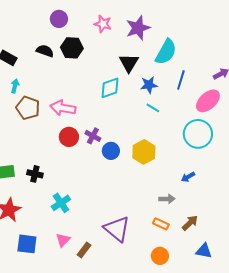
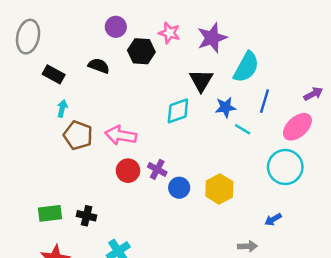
black hexagon: (72, 48) -> (141, 51), moved
cyan line: (153, 108) -> (243, 129), moved

